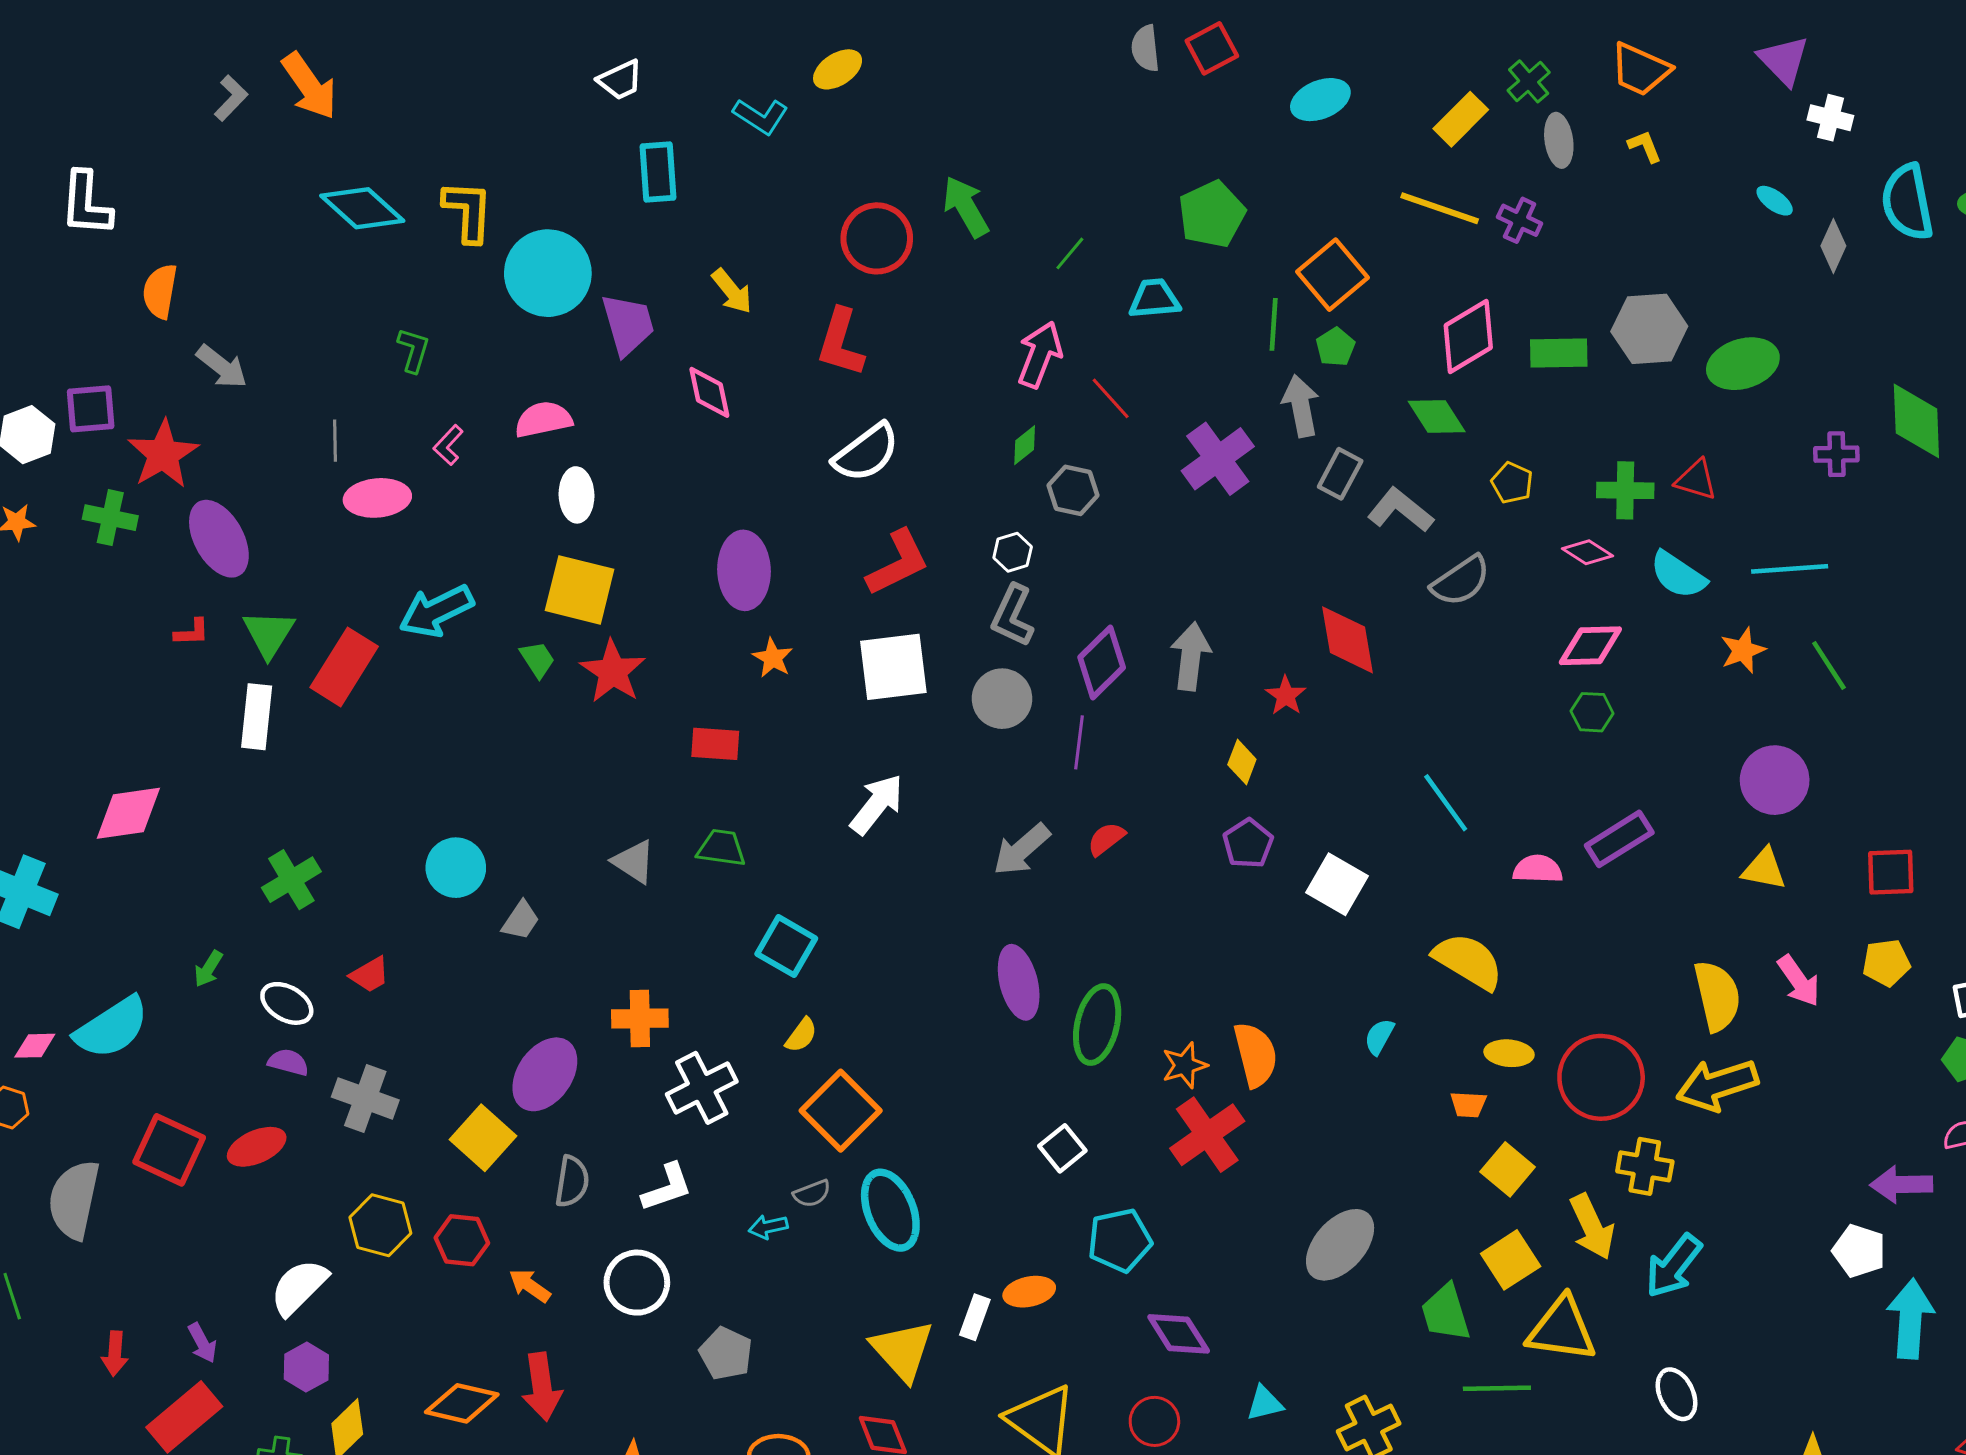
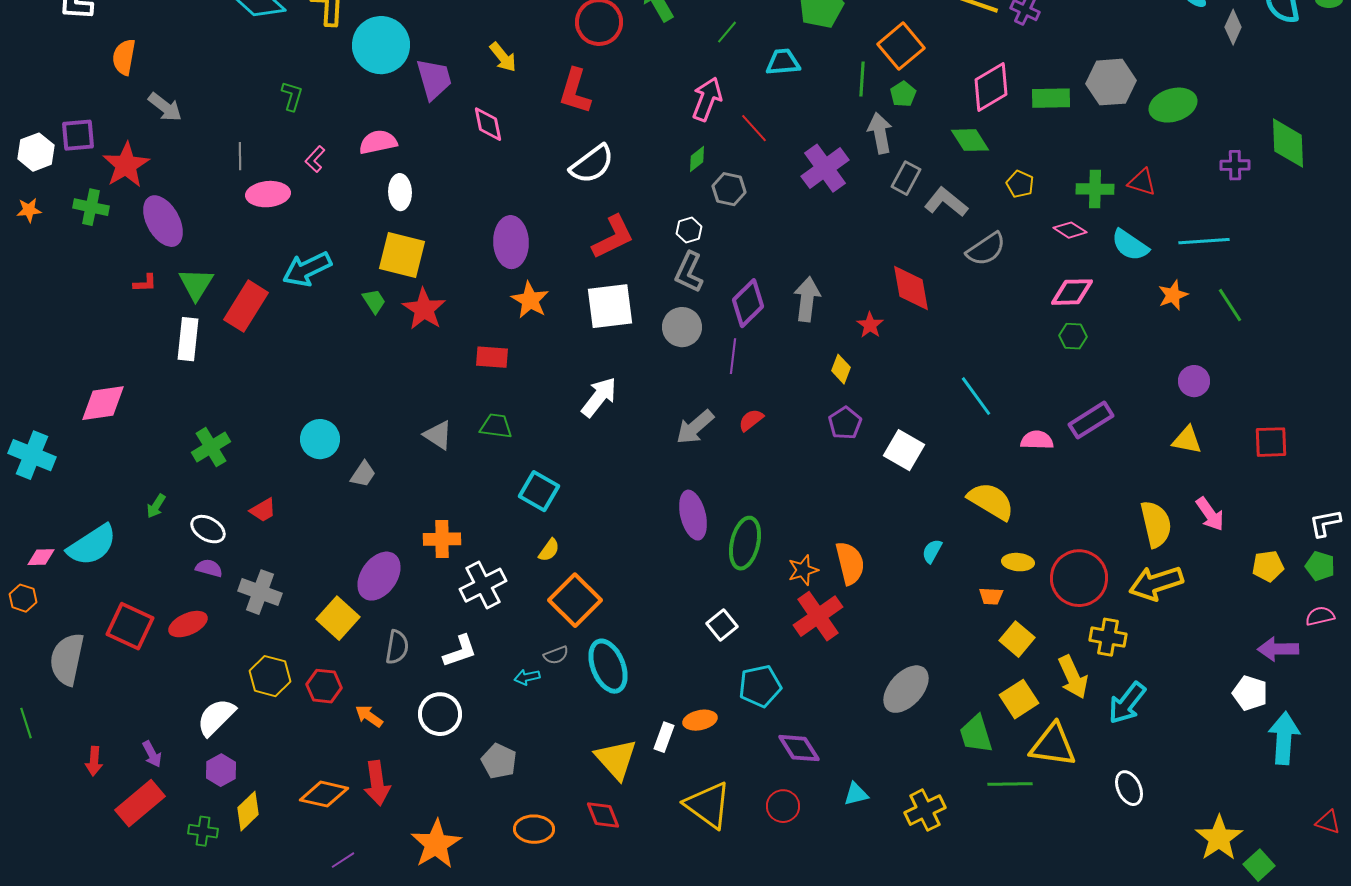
orange star: (773, 658) -> (530, 300), size x1.4
purple circle: (1775, 780) -> (1194, 381), size x0.7
yellow pentagon: (1886, 963) -> (1268, 566), moved

